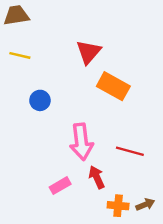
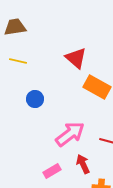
red triangle: (88, 52) -> (76, 58), turned -30
pink arrow: (81, 142) -> (70, 134), turned -120

